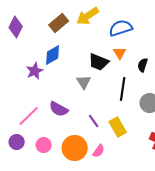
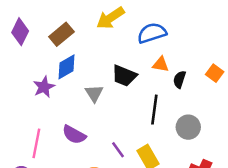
brown rectangle: (59, 23) -> (61, 34), moved
orange triangle: (120, 53) -> (161, 64), moved, turned -48
gray triangle: (84, 82) -> (94, 93), moved
pink line: (29, 116) -> (36, 143), turned -35

